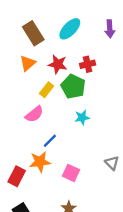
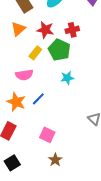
pink semicircle: (34, 114) -> (24, 75), turned 30
orange star: (40, 162) -> (16, 102), moved, turned 30
pink square: (71, 173) -> (47, 135), moved

